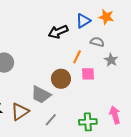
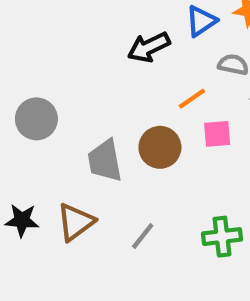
orange line: (77, 57) -> (192, 99), turned 32
gray trapezoid: (41, 95) -> (105, 161), moved, turned 55

